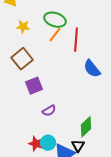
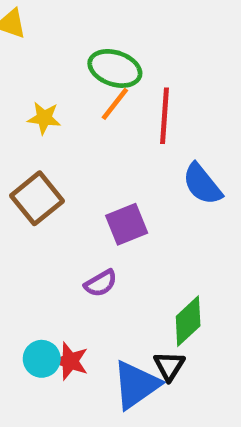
yellow star: (23, 27) -> (44, 118), moved
brown square: (22, 59) -> (37, 198), moved
purple square: (34, 86) -> (127, 224), moved
cyan circle: (48, 143) -> (42, 359), moved

